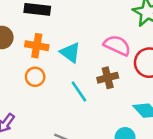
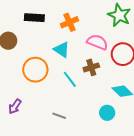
orange cross: (37, 46) -> (69, 22), moved, turned -30
orange circle: (35, 77) -> (35, 70), size x1.6

